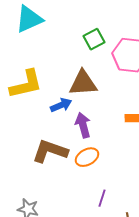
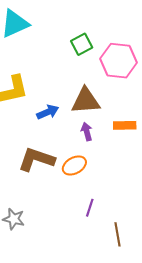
brown triangle: (83, 83) -> (86, 101), moved
purple arrow: (83, 125) -> (87, 132), moved, size x0.7

